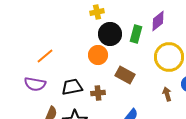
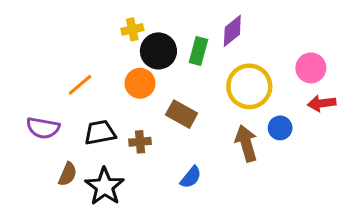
yellow cross: (97, 12) -> (132, 29), moved
orange line: (45, 56) -> (80, 85), moved
brown arrow: (167, 94) -> (246, 143), size x1.6

